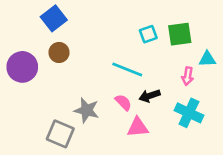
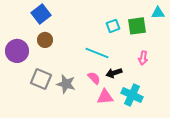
cyan triangle: (207, 59) -> (158, 13), moved
cyan cross: (189, 113) -> (132, 95), moved
gray square: (60, 134) -> (41, 79), moved

